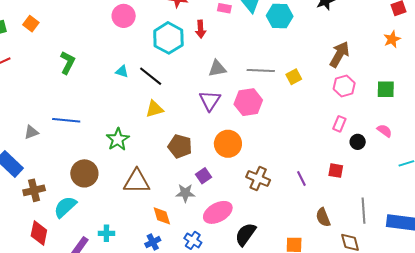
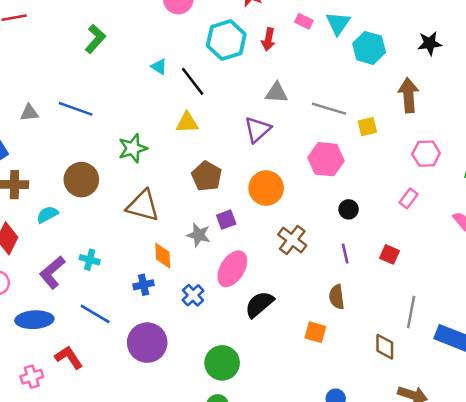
brown arrow: (339, 54) -> (409, 95), moved, turned -48
pink hexagon: (248, 102) -> (326, 159), moved
black circle: (358, 142) -> (349, 209), moved
cyan semicircle: (65, 207) -> (47, 214), size x0.7
pink ellipse: (218, 212) -> (232, 269), turned -44
brown semicircle: (323, 217) -> (337, 297), moved

